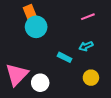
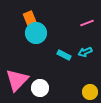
cyan rectangle: (65, 57) -> (64, 55), moved
yellow circle: (91, 78) -> (90, 92), moved

